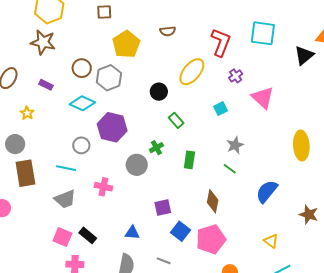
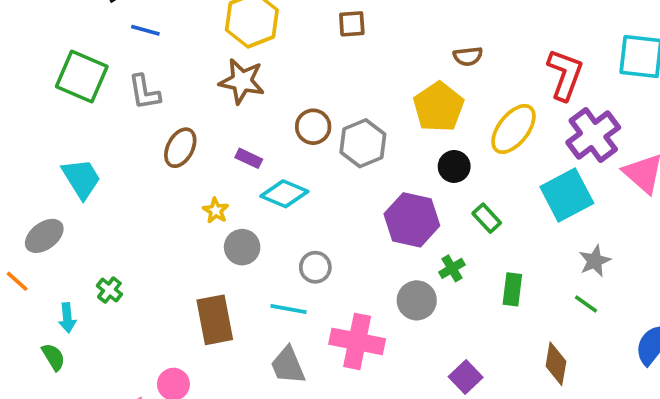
yellow pentagon: (126, 44) -> (439, 107), moved
purple cross: (236, 76) -> (593, 135), size x2.0
cyan diamond: (82, 103) -> (284, 194), moved
cyan square: (220, 109) -> (567, 195), size x2.0
purple hexagon: (112, 127) -> (412, 220), moved
gray circle: (15, 144) -> (242, 247), moved
pink cross: (103, 187) -> (357, 341), size x1.6
gray trapezoid: (65, 199) -> (288, 365), turned 90
purple square: (163, 207) -> (466, 377), turned -30

